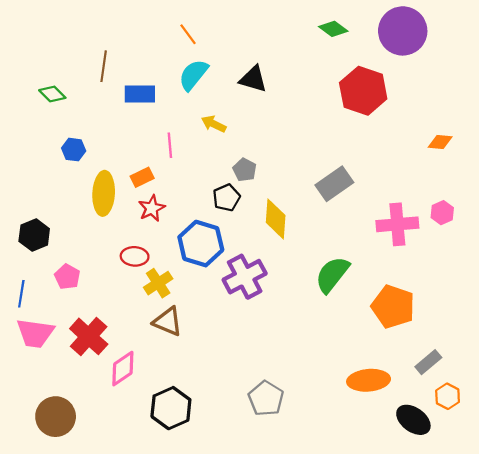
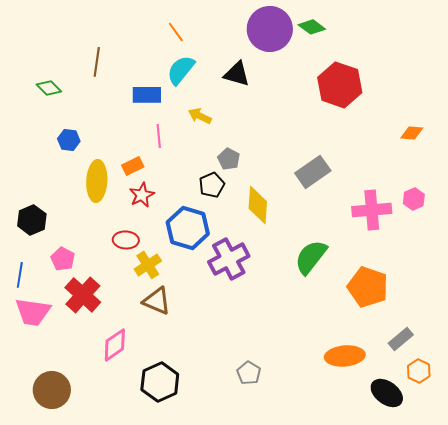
purple circle: (403, 31) -> (270, 29), moved
blue rectangle: (140, 94) -> (147, 95), moved
red cross: (89, 336) -> (83, 295), moved
gray pentagon: (266, 398) -> (249, 373), size x0.7

